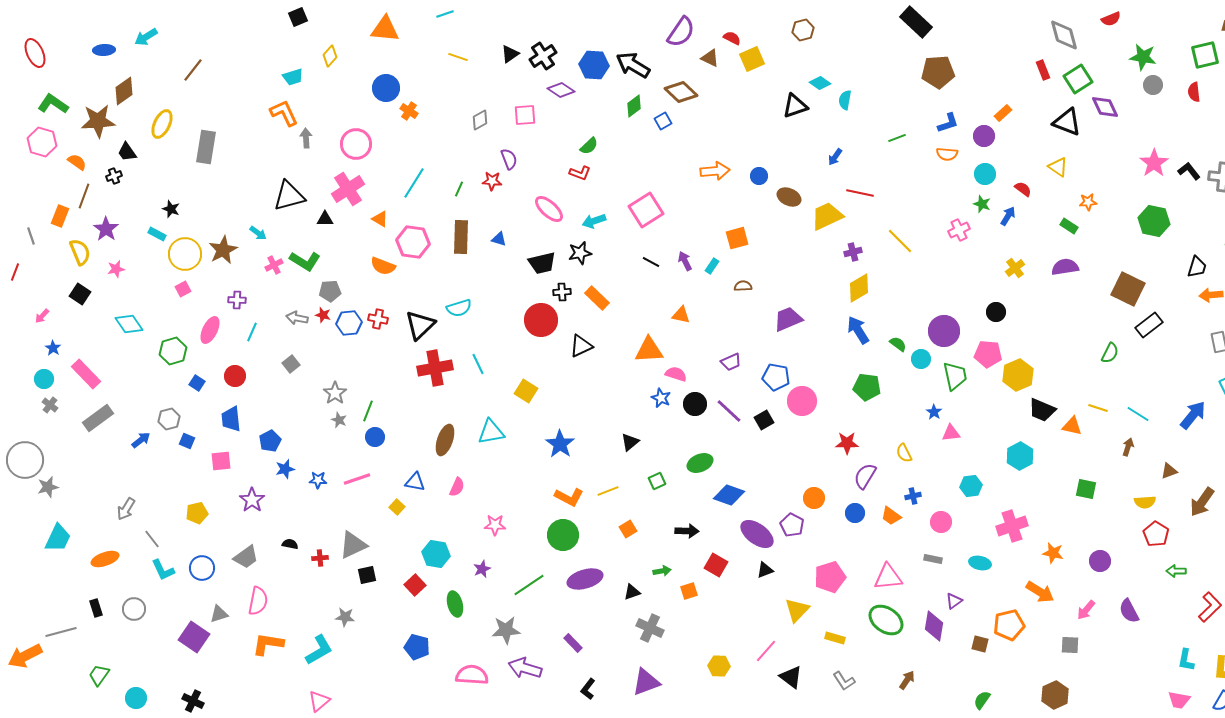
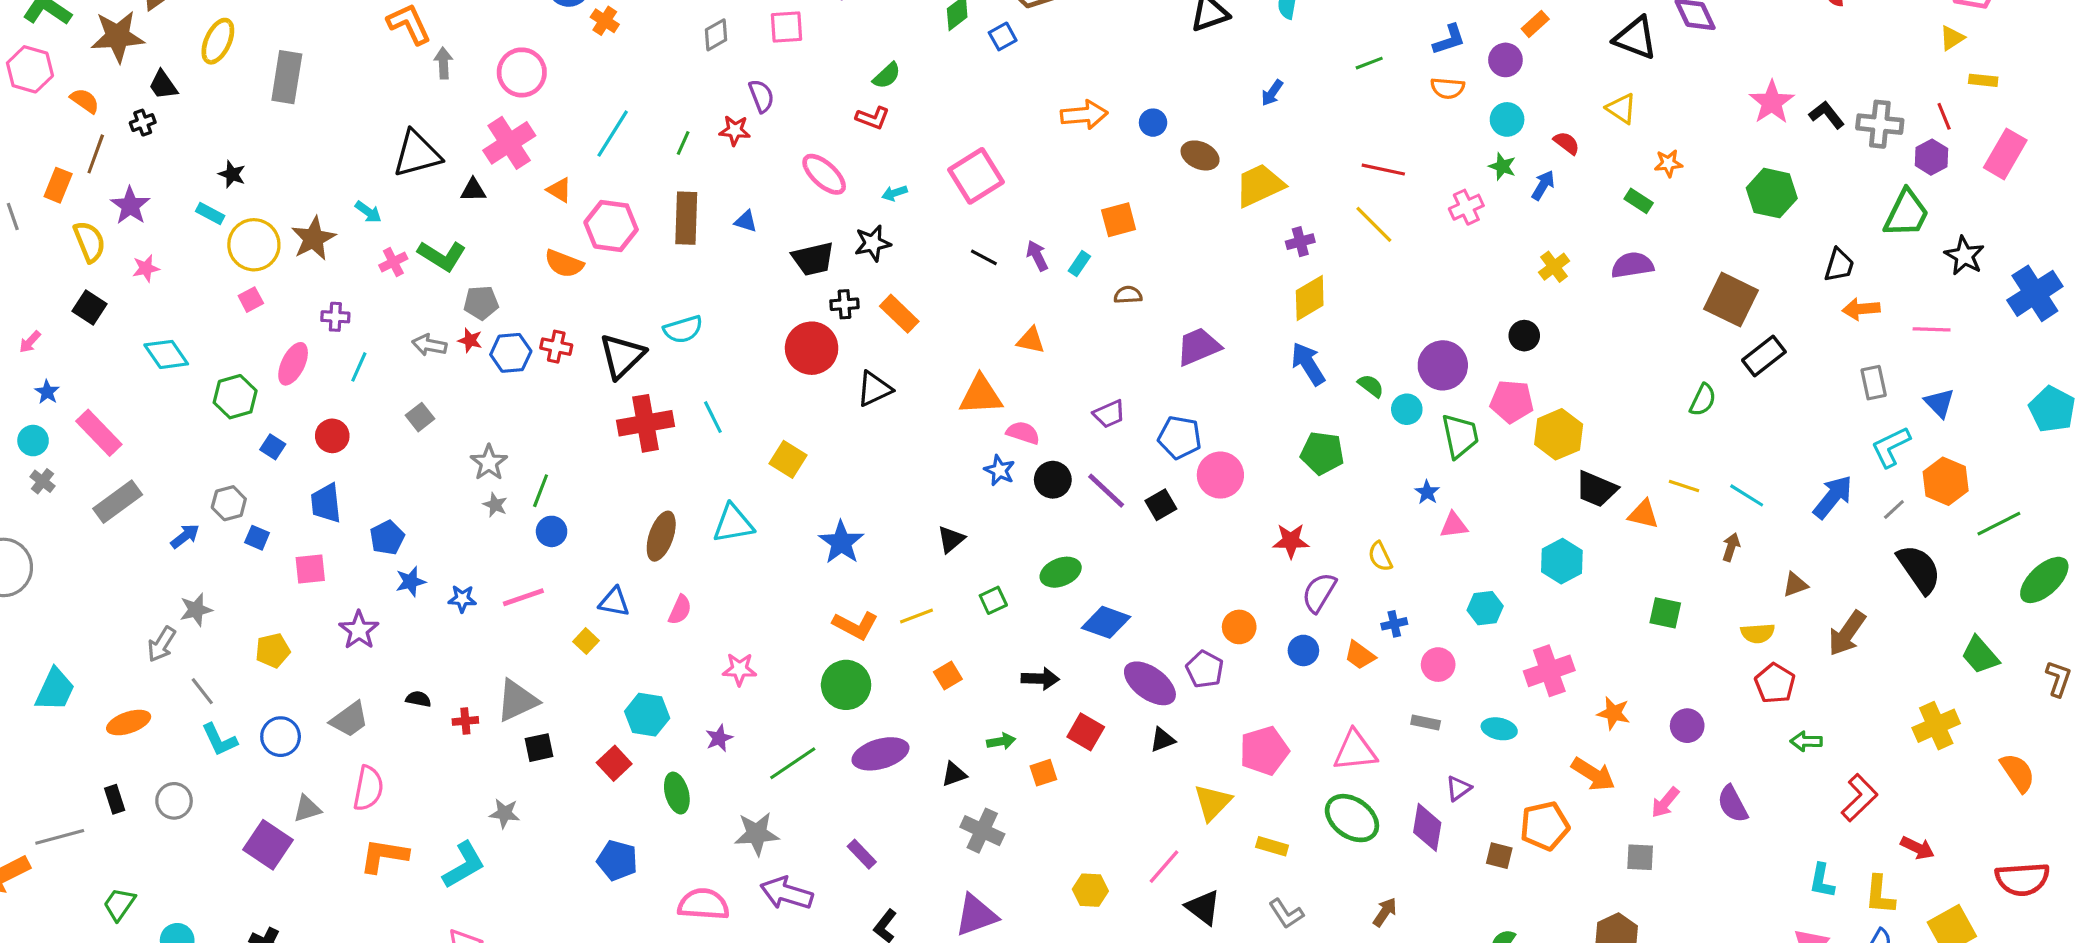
red line: (860, 193) -> (1383, 170), moved
cyan arrow: (594, 221) -> (895, 193), size x0.7
gray star: (48, 487) -> (196, 610), moved

